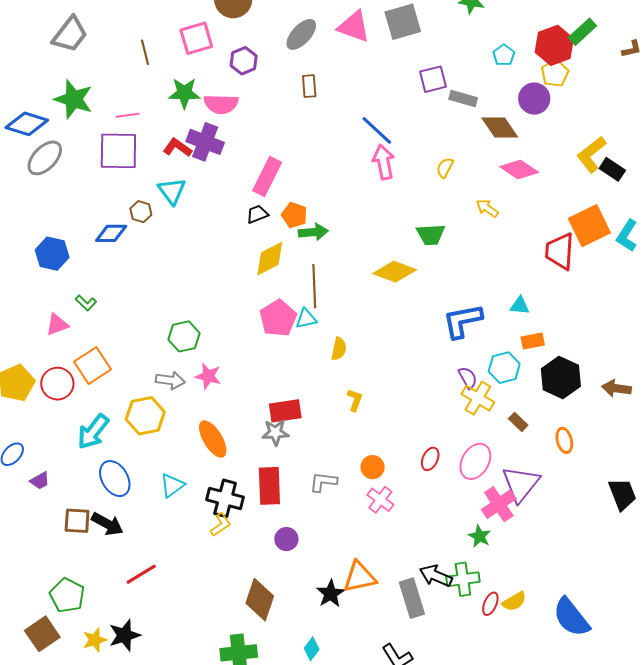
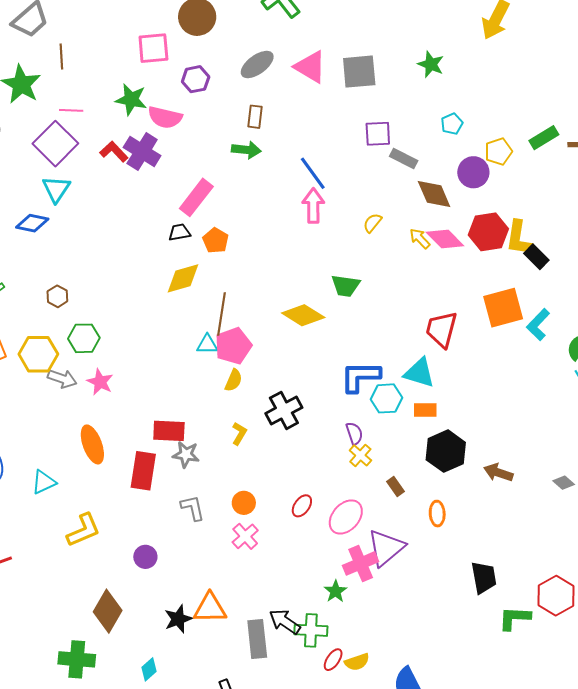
green rectangle: (583, 32) -> (544, 138), moved
red hexagon: (554, 45) -> (488, 232), moved
brown line: (145, 52) -> (61, 57), moved
purple square: (118, 151) -> (55, 144), turned 33
yellow L-shape: (591, 154) -> (519, 238), turned -54
cyan triangle: (172, 191) -> (56, 189), moved
yellow arrow: (487, 208) -> (420, 239), moved
brown hexagon: (141, 212) -> (57, 296), moved
green arrow: (313, 232) -> (246, 150), moved
red trapezoid: (560, 251) -> (442, 329), moved
cyan triangle: (520, 306) -> (419, 373), size x1.6
pink pentagon: (278, 318) -> (233, 346), moved
cyan hexagon: (504, 368) -> (386, 398), moved
yellow cross: (478, 398) -> (360, 455), size x0.7
yellow hexagon: (145, 416) -> (38, 354), moved
gray star: (275, 432) -> (186, 454), moved
gray L-shape: (323, 482) -> (193, 508), turned 60
red rectangle: (269, 486) -> (143, 471), moved
black cross: (225, 498) -> (284, 410), moved, turned 36
yellow L-shape: (221, 525) -> (84, 530), size x1.5

